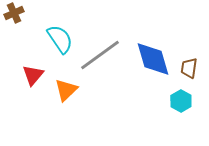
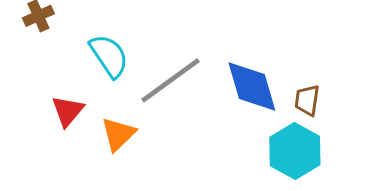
cyan hexagon: (181, 101) -> (295, 151), size x1.6

